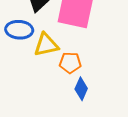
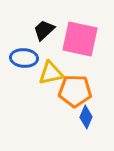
orange pentagon: (70, 63) -> (75, 91), size x1.5

